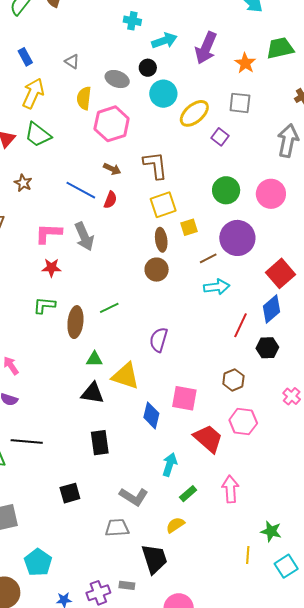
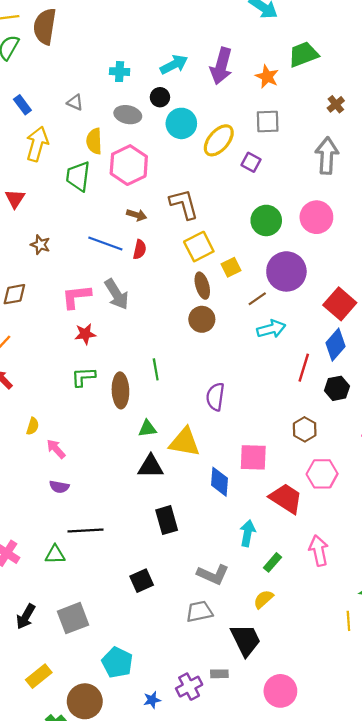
cyan cross: (132, 21) -> (120, 72), moved
green trapezoid: (38, 135) -> (78, 176), moved, turned 68
green line: (109, 308) -> (156, 369), turned -66

